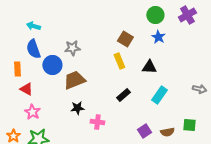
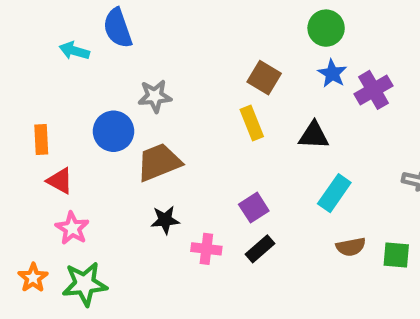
purple cross: (187, 15) -> (374, 90), moved
blue semicircle: (33, 49) -> (118, 28), moved
black rectangle: (123, 95) -> (260, 249), moved
purple square: (144, 131) -> (254, 208), moved
brown semicircle: (167, 132) -> (351, 247), moved

